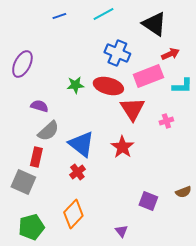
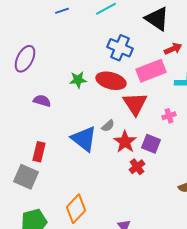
gray semicircle: (48, 131) -> (108, 126), moved, size x0.6
red cross: (77, 172) -> (137, 167), moved
purple square: (148, 201) -> (151, 144), moved

